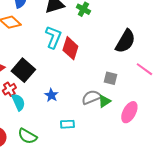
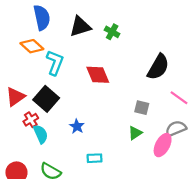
cyan L-shape: (53, 37) -> (55, 63), moved
red diamond: (70, 48) -> (98, 75), turned -40
gray semicircle: (91, 97) -> (176, 129), moved

